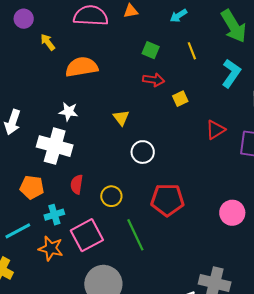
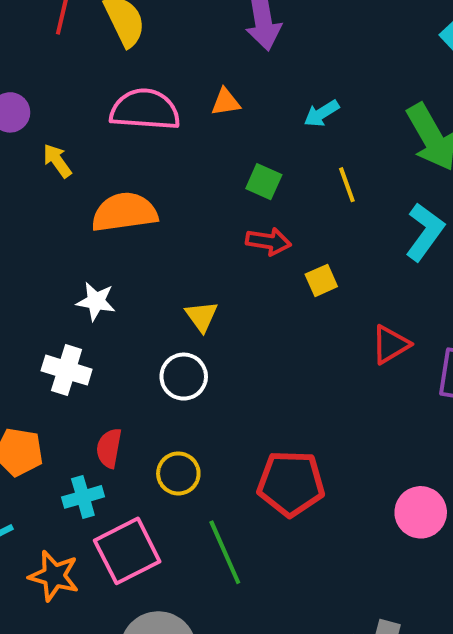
white cross: (55, 146) -> (67, 370), size x0.7
white circle: (143, 152) -> (184, 377), moved
cyan cross: (54, 215) -> (83, 497), moved

